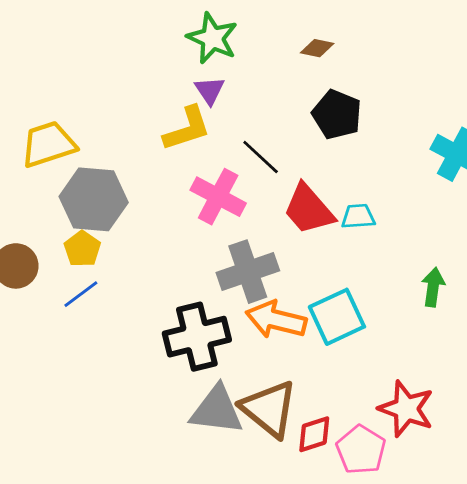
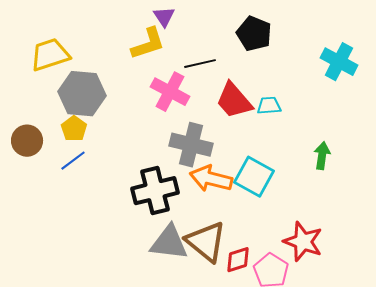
black line: (261, 157) -> (200, 64), turned -56
gray cross: (248, 272) -> (191, 145), turned 33
cyan square: (337, 317) -> (254, 177), turned -36

